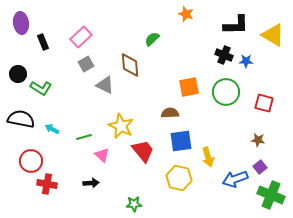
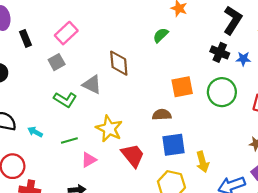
black L-shape: (236, 25) -> (233, 20), turned -56
green semicircle: (152, 39) -> (161, 35), moved
gray square: (86, 64) -> (57, 62), moved
green L-shape: (41, 88) -> (65, 100), moved
pink triangle: (102, 155) -> (89, 160), turned 49

